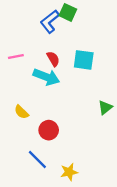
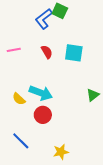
cyan arrow: (46, 77) -> (41, 93), moved
blue line: (37, 160) -> (21, 141), moved

